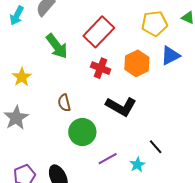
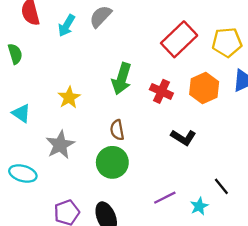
red rectangle: (99, 32) -> (179, 39), moved
green arrow: (57, 46) -> (122, 79), moved, turned 52
black L-shape: (121, 106) -> (183, 137), size x0.7
green circle: (82, 132) -> (112, 162), moved

